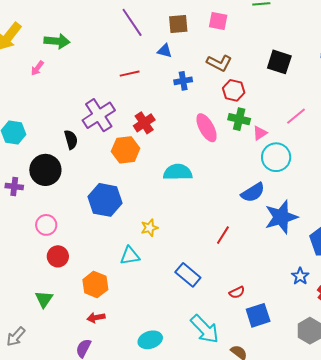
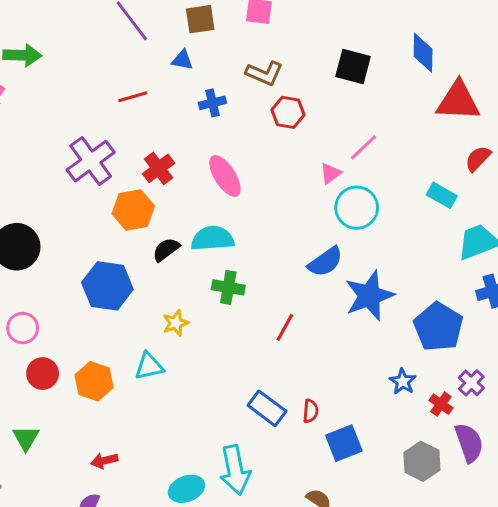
pink line: (296, 116) -> (363, 147), moved
green cross: (239, 119) -> (228, 287), moved
pink ellipse: (207, 128) -> (225, 176), moved
black semicircle: (71, 140) -> (166, 250), moved, turned -108
blue rectangle: (188, 275) -> (267, 408), moved
orange hexagon: (95, 285) -> (94, 381), moved
red semicircle: (237, 292) -> (311, 411), turned -56
cyan arrow: (205, 329) -> (235, 470), moved, turned 36

